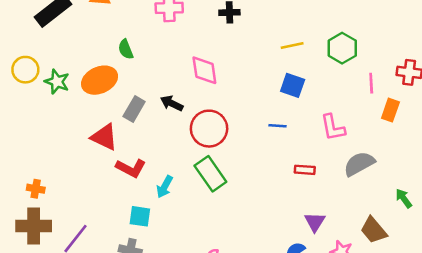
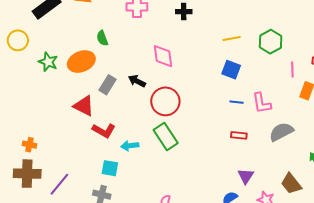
yellow circle: (25, 70) -> (18, 40), moved
blue line: (277, 126) -> (237, 102), moved
cyan arrow: (165, 187) -> (130, 146), turned 54

